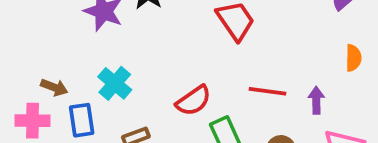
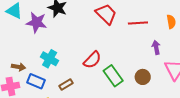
red line: (267, 91) -> (138, 23), moved
blue rectangle: (82, 120) -> (36, 81), turned -48

